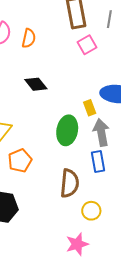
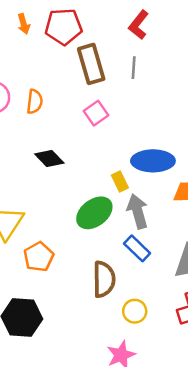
pink square: (87, 45) -> (96, 113), moved
green ellipse: (67, 130) -> (94, 213), turned 48
blue rectangle: (98, 162) -> (137, 248), turned -30

